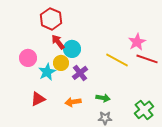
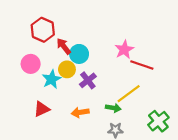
red hexagon: (51, 19) -> (43, 30), moved
pink star: (137, 42) -> (124, 50), moved
red line: (147, 59) -> (142, 65), moved
yellow line: (117, 60) -> (129, 94), moved, turned -65

